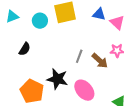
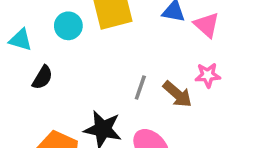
cyan triangle: (12, 16) -> (21, 40), moved, turned 40

